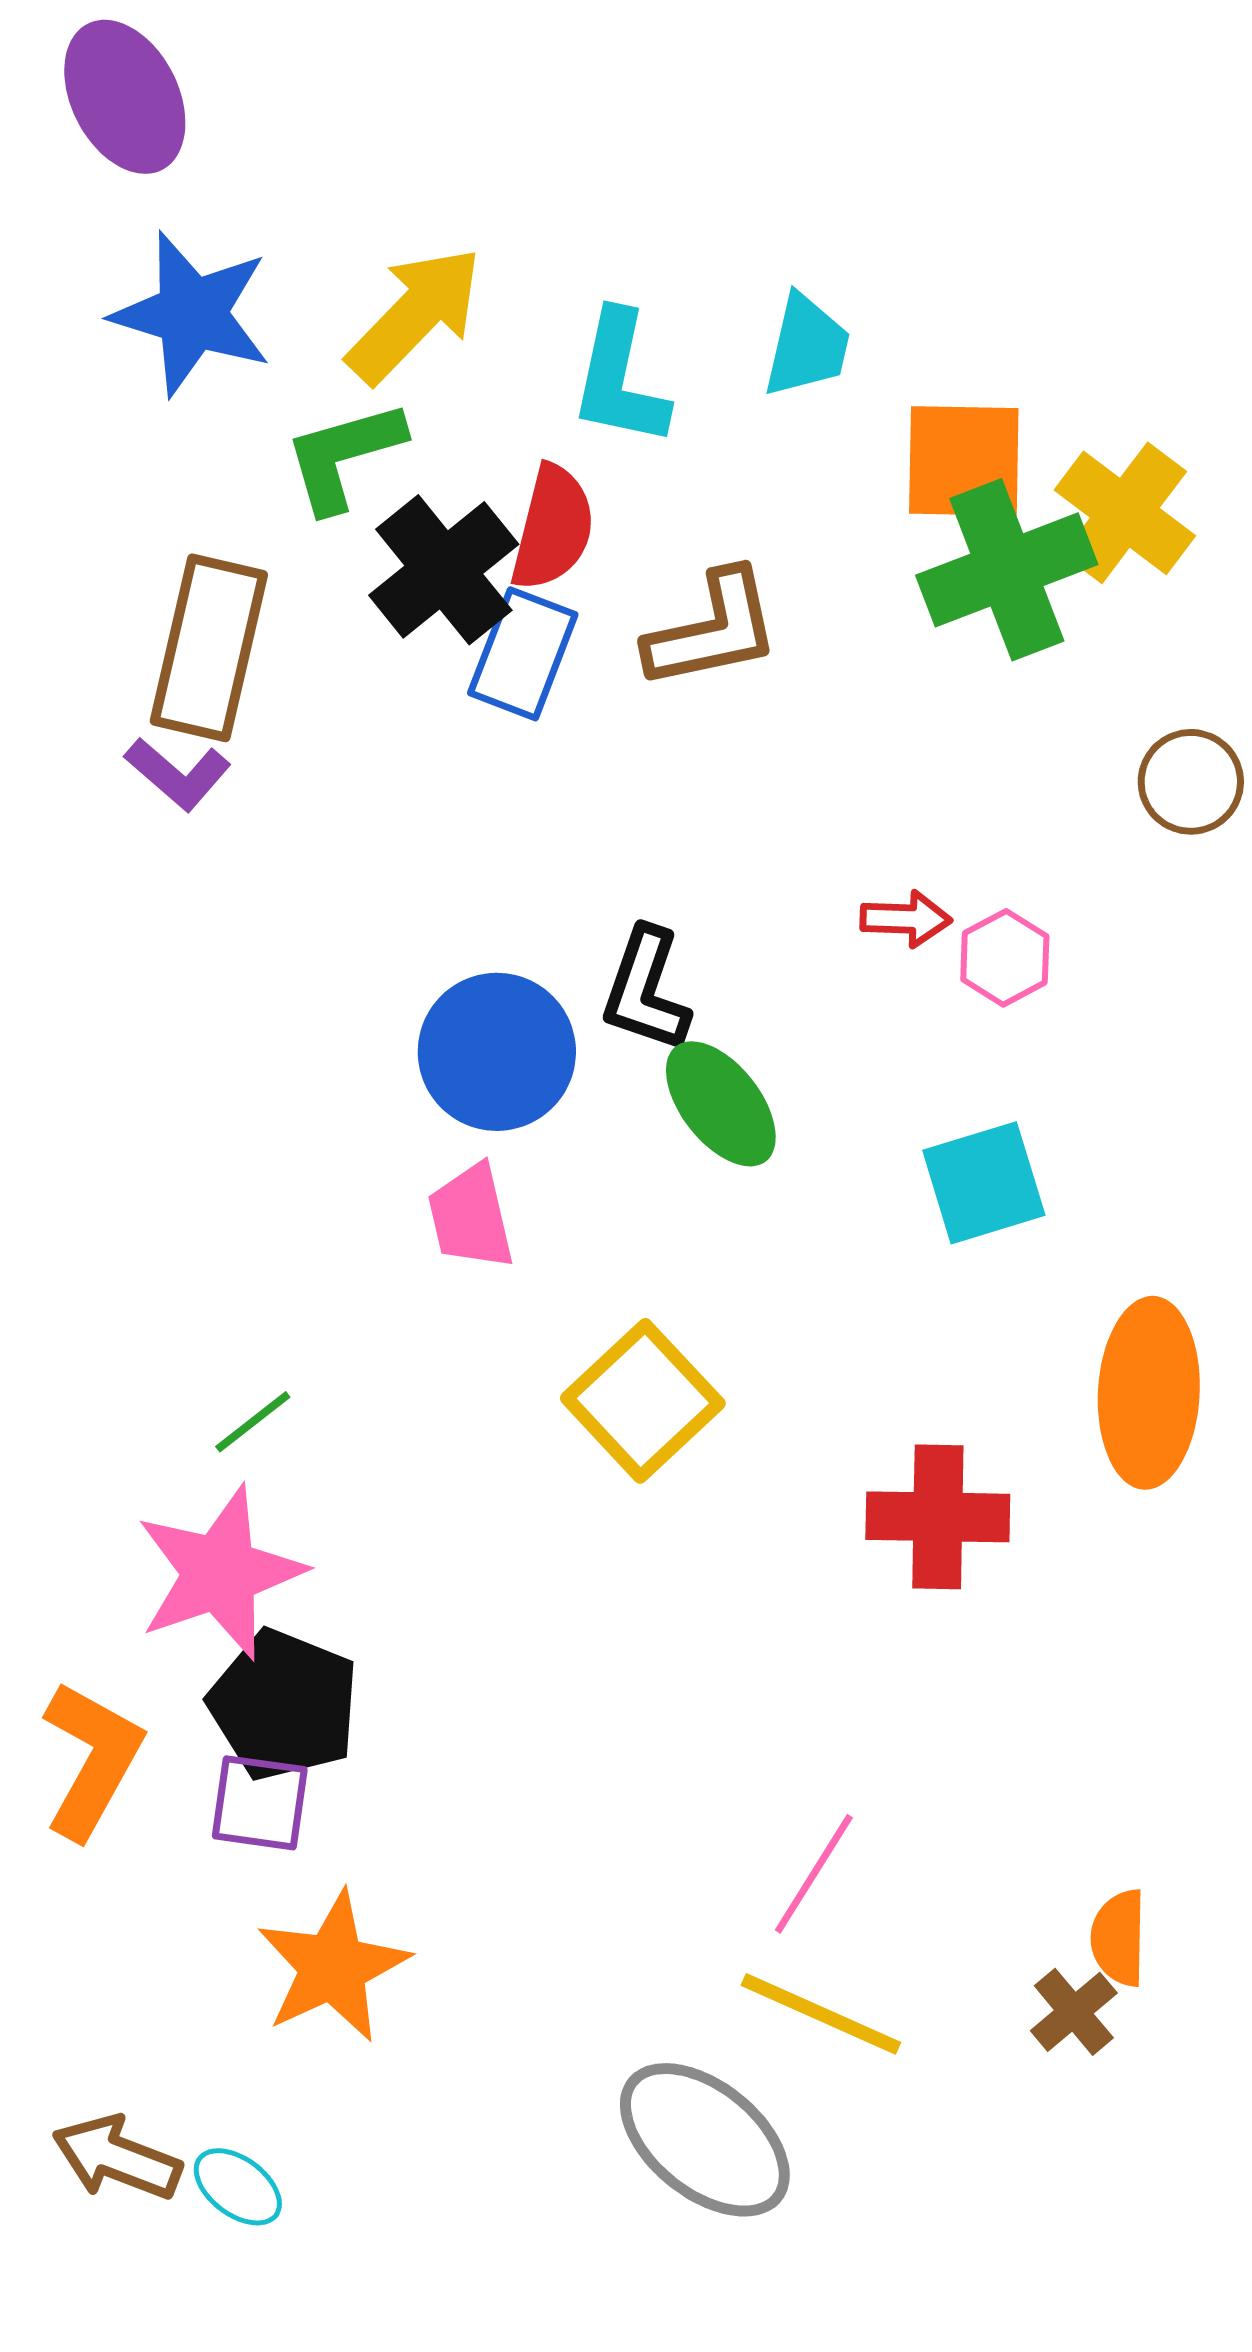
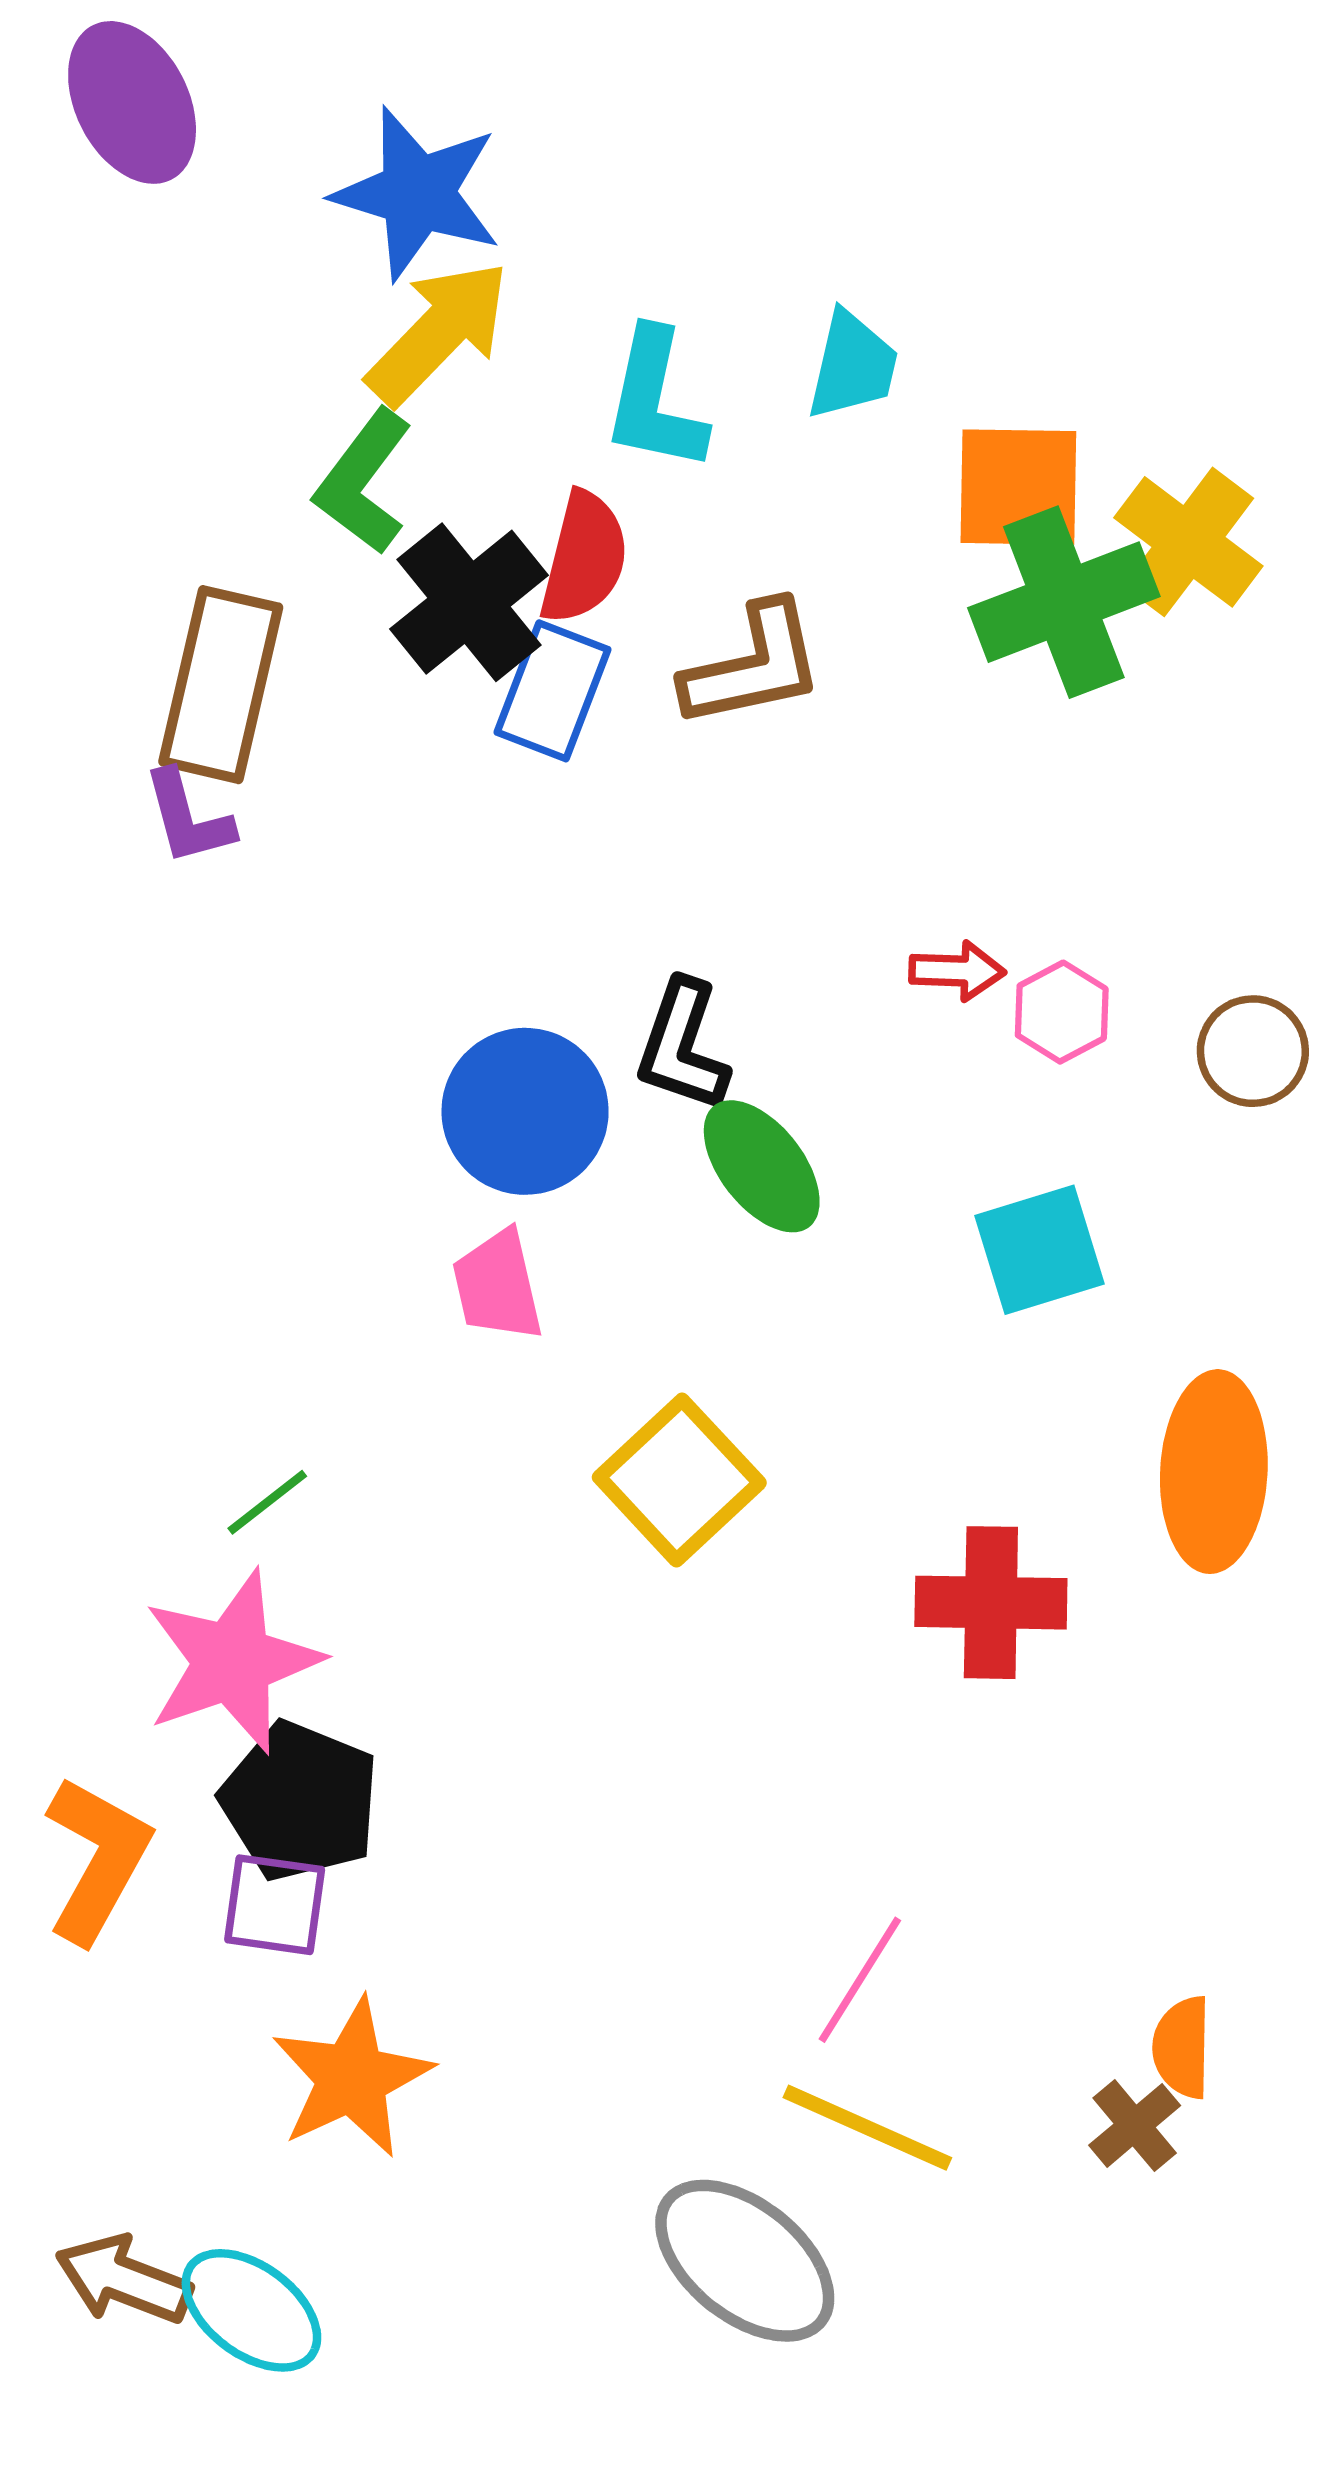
blue star: (192, 314) -> (417, 193), moved
green L-shape: (344, 456) -> (363, 482), turned -37
purple L-shape: (178, 774) -> (188, 818), turned 34
brown circle: (1191, 782) -> (1253, 1051), moved
cyan ellipse: (238, 2187) -> (251, 2310), size x1.5

